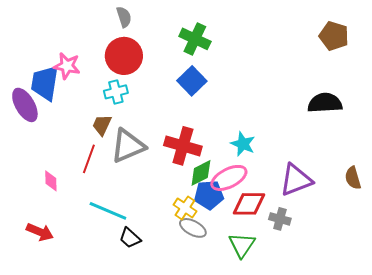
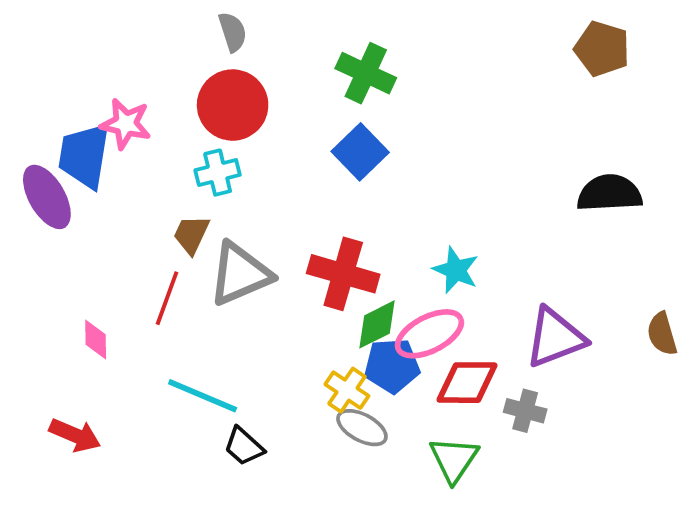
brown pentagon: (334, 36) -> (602, 49), moved

